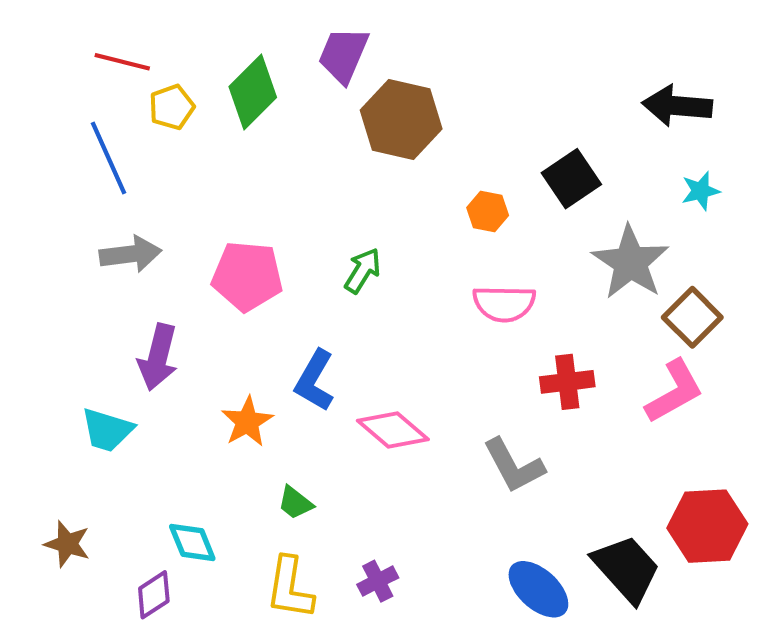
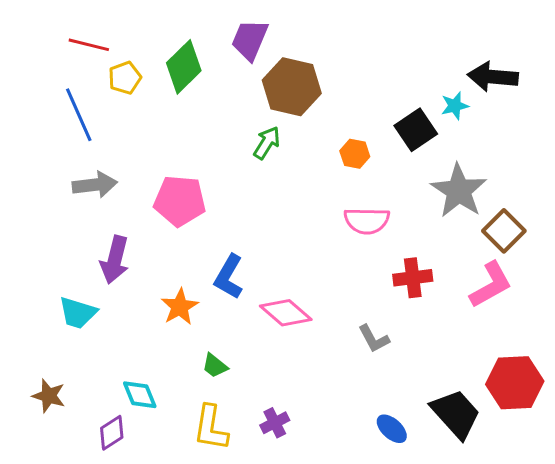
cyan star: (701, 191) -> (455, 106), moved
green arrow: (363, 271) -> (267, 143), moved
gray L-shape: (514, 466) -> (374, 339), size x0.7
blue ellipse: (538, 589) -> (392, 429), size x0.7

